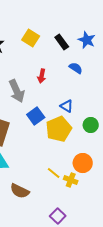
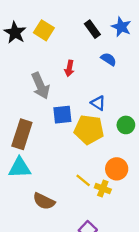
yellow square: (31, 38) -> (44, 30), moved
blue square: (36, 116) -> (62, 115), turned 30
yellow pentagon: (59, 129) -> (89, 130), turned 30

